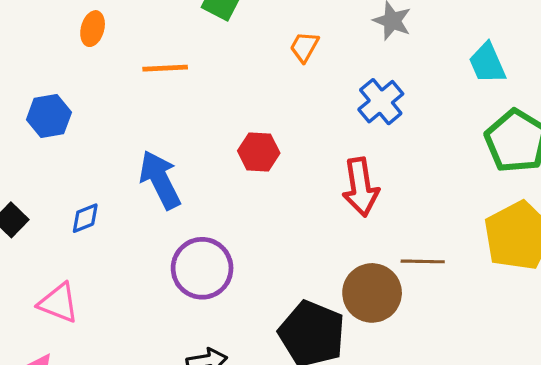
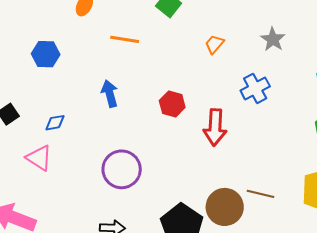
blue arrow: (160, 180) -> (110, 94), moved, size x0.7
red arrow: (361, 187) -> (215, 127), moved
pink triangle: (59, 303) -> (39, 158), moved

